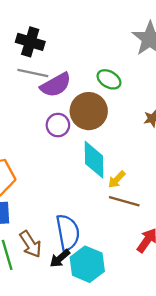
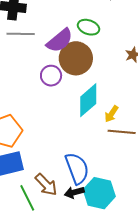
purple semicircle: (56, 85) -> (60, 40), moved
cyan diamond: (94, 160) -> (88, 100), turned 60
black arrow: (60, 258) -> (74, 192), turned 36

